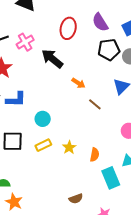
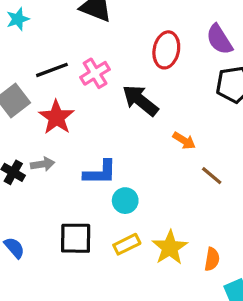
blue L-shape: (16, 99) -> (100, 173), moved
yellow star: (69, 147) -> (170, 248), size x1.5

